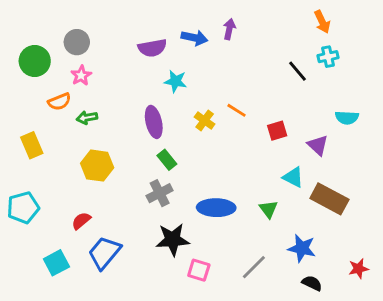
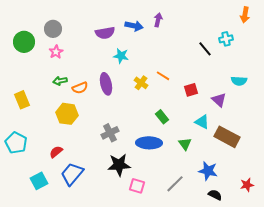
orange arrow: (322, 22) -> (245, 15), moved, turned 35
orange semicircle: (59, 102) -> (80, 88), moved
green rectangle: (167, 160) -> (162, 117), moved
cyan pentagon: (23, 208) -> (16, 143), turned -30

